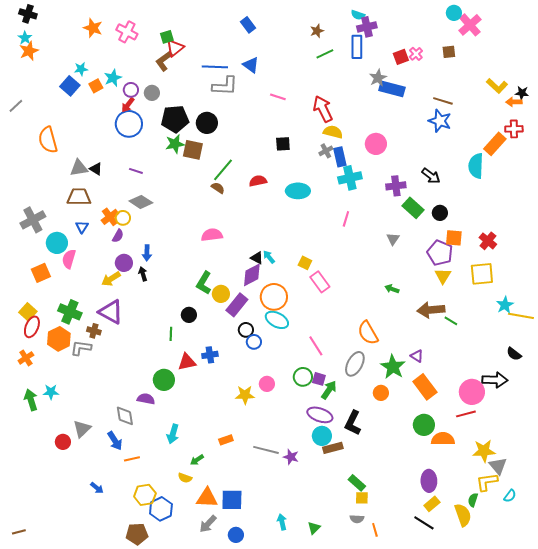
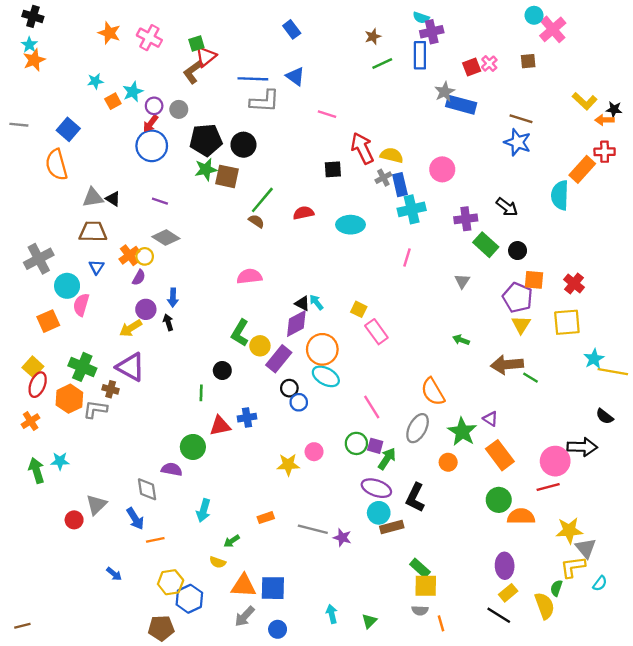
blue square: (70, 86) -> (68, 129), moved
gray line: (16, 106) -> (19, 125), turned 49
red arrow: (323, 109) -> (362, 148), moved
yellow square: (362, 498) -> (426, 586), size x1.5

